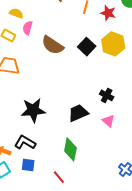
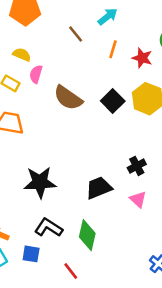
black cross: (107, 95) -> (137, 166), turned 32
black L-shape: (25, 142) -> (49, 228), moved

